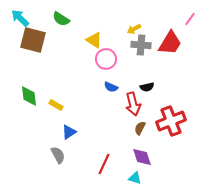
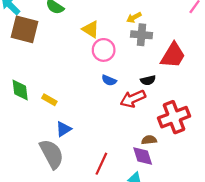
red trapezoid: (170, 43) -> (173, 55), moved
red arrow: (133, 104) -> (133, 99), turned 80
brown semicircle: (140, 128) -> (149, 140), moved, turned 56
gray semicircle: (58, 155) -> (52, 154), size x1.6

